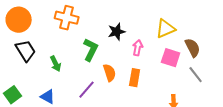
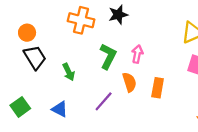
orange circle: (19, 20) -> (27, 33), moved, size x0.6
black star: (117, 32) -> (118, 15), moved
pink arrow: (138, 48) -> (137, 54), moved

